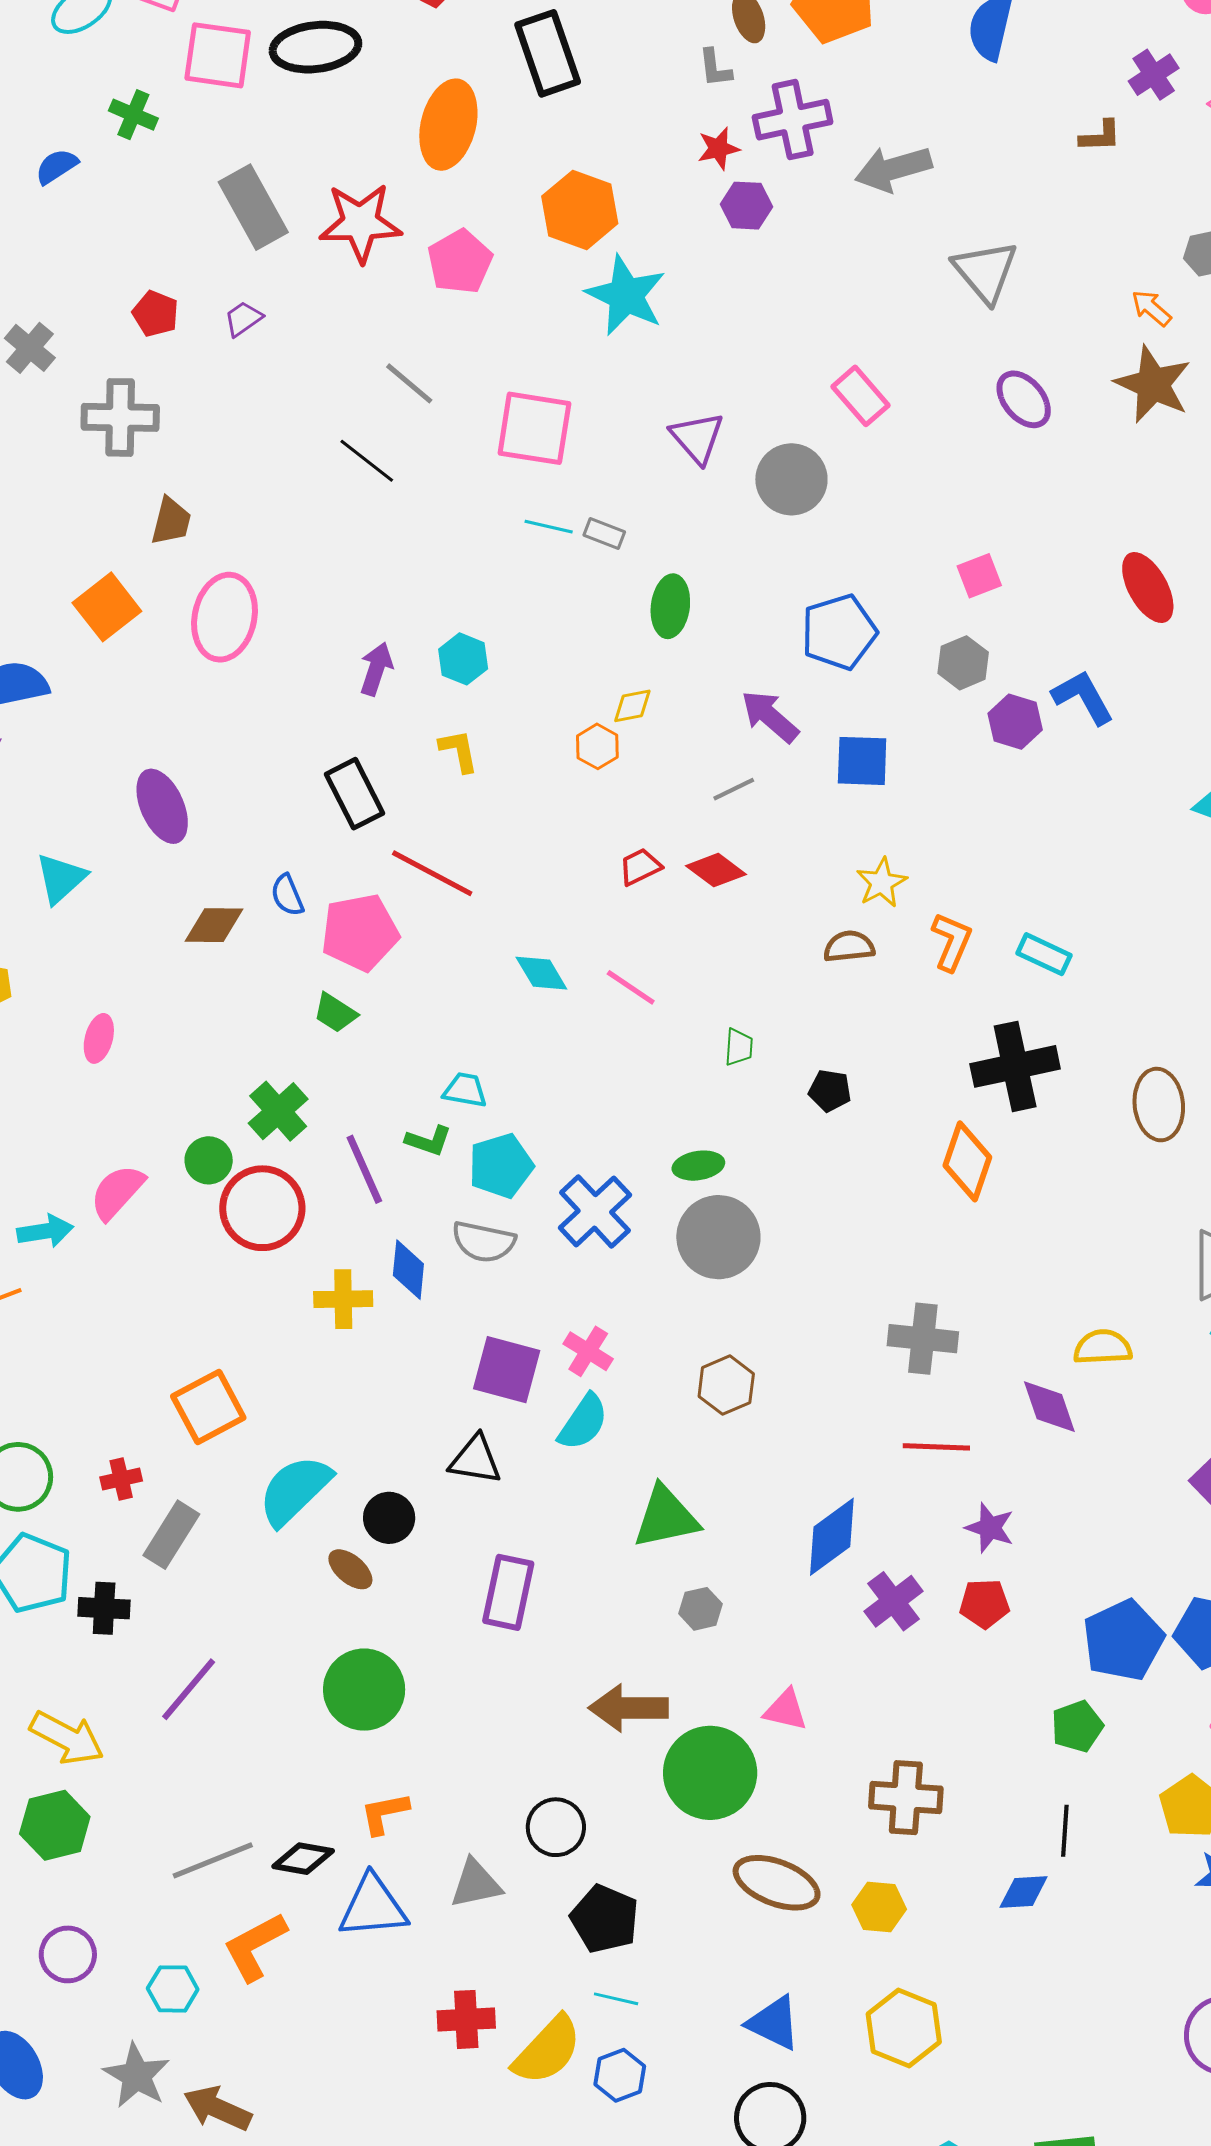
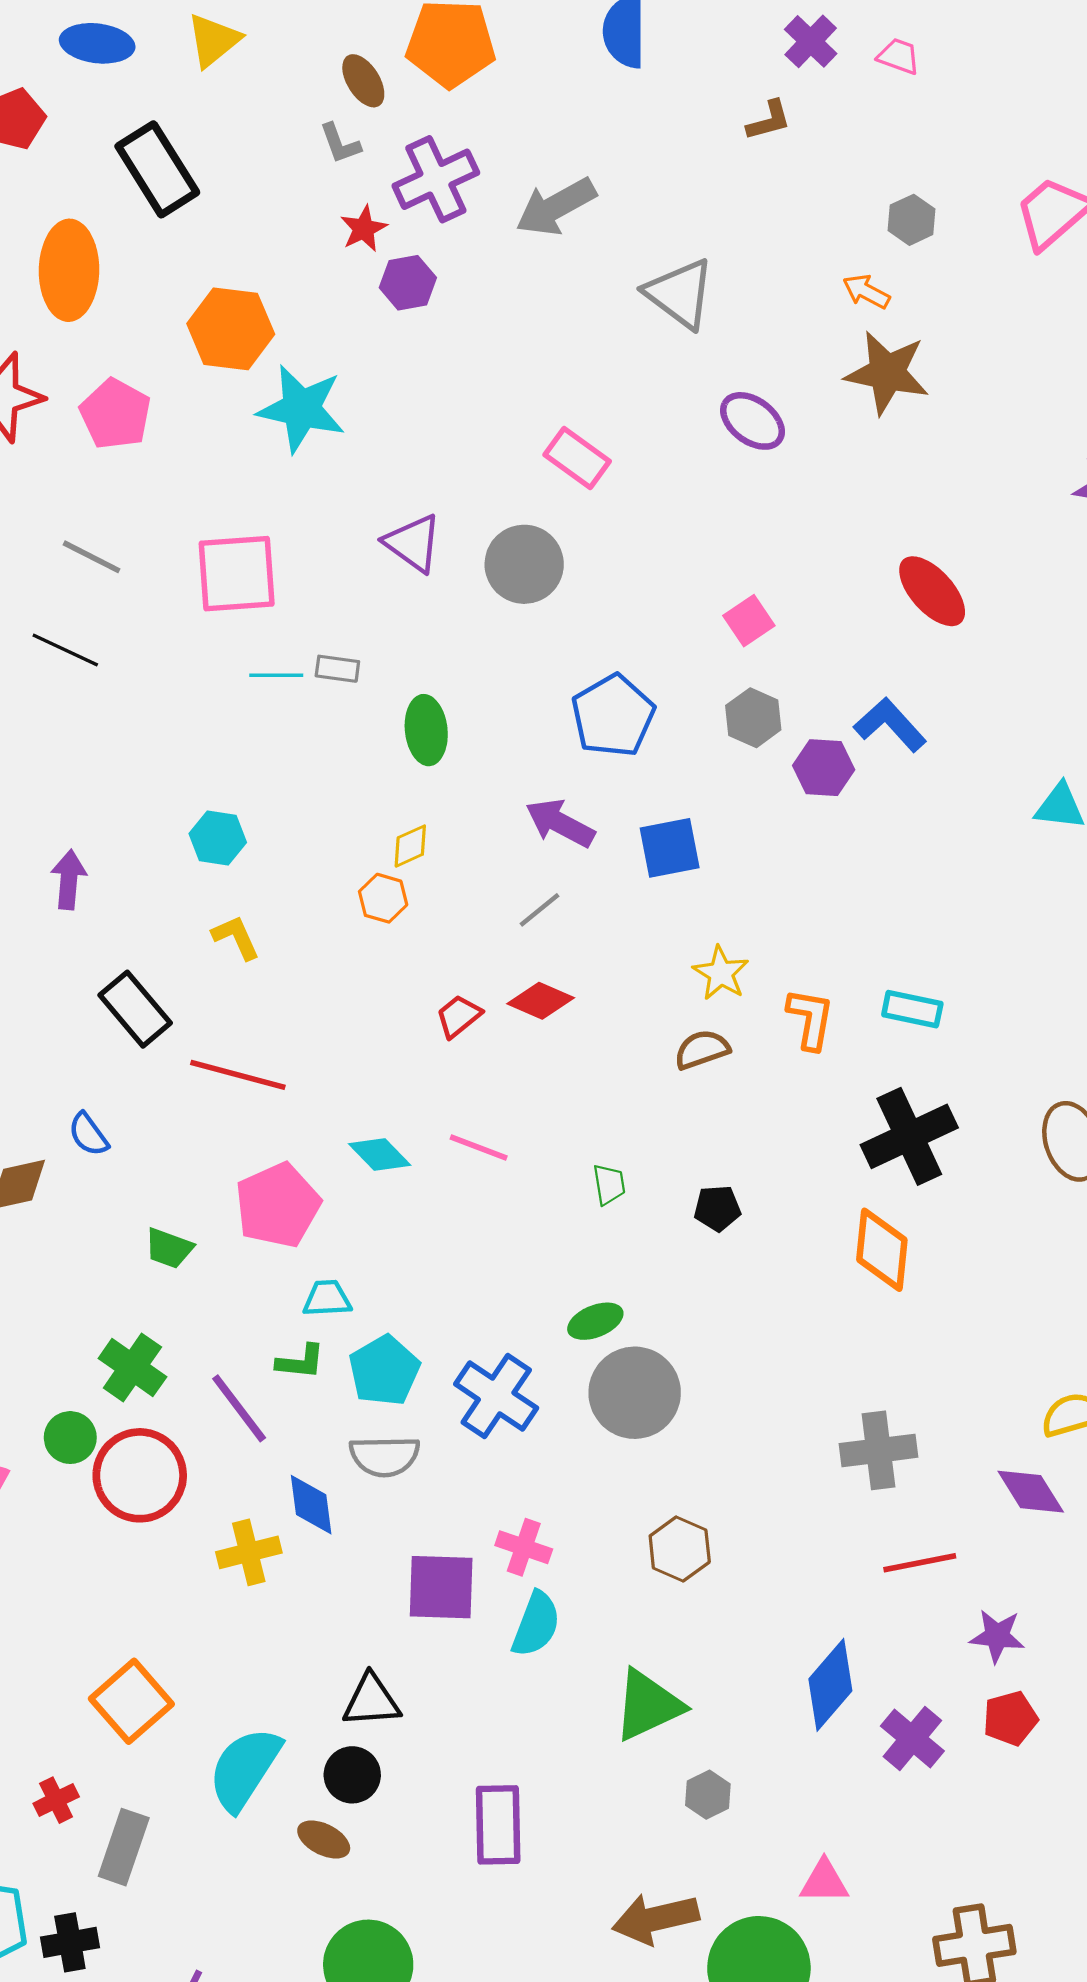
purple arrow: (376, 669) -> (69, 880), moved
pink pentagon: (360, 932) -> (278, 1205), moved
black triangle: (475, 1460) -> (371, 1701), moved

